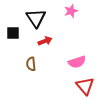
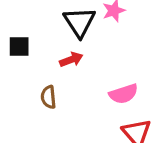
black triangle: (36, 18) -> (79, 22), moved

